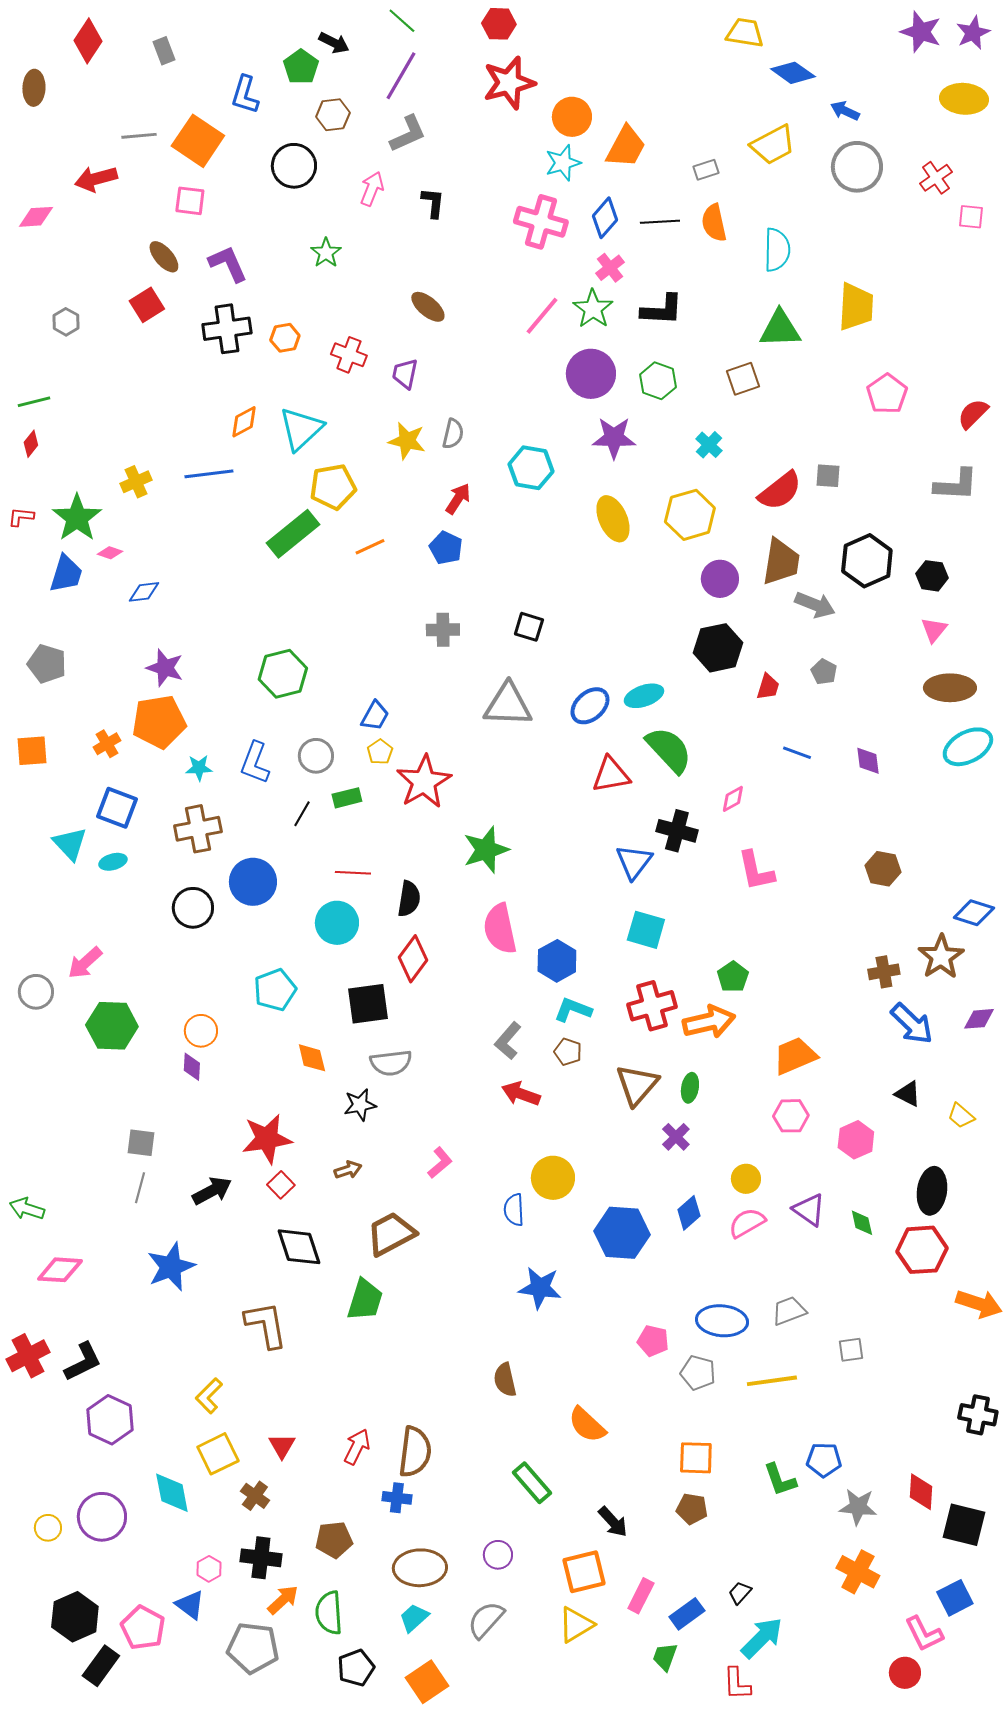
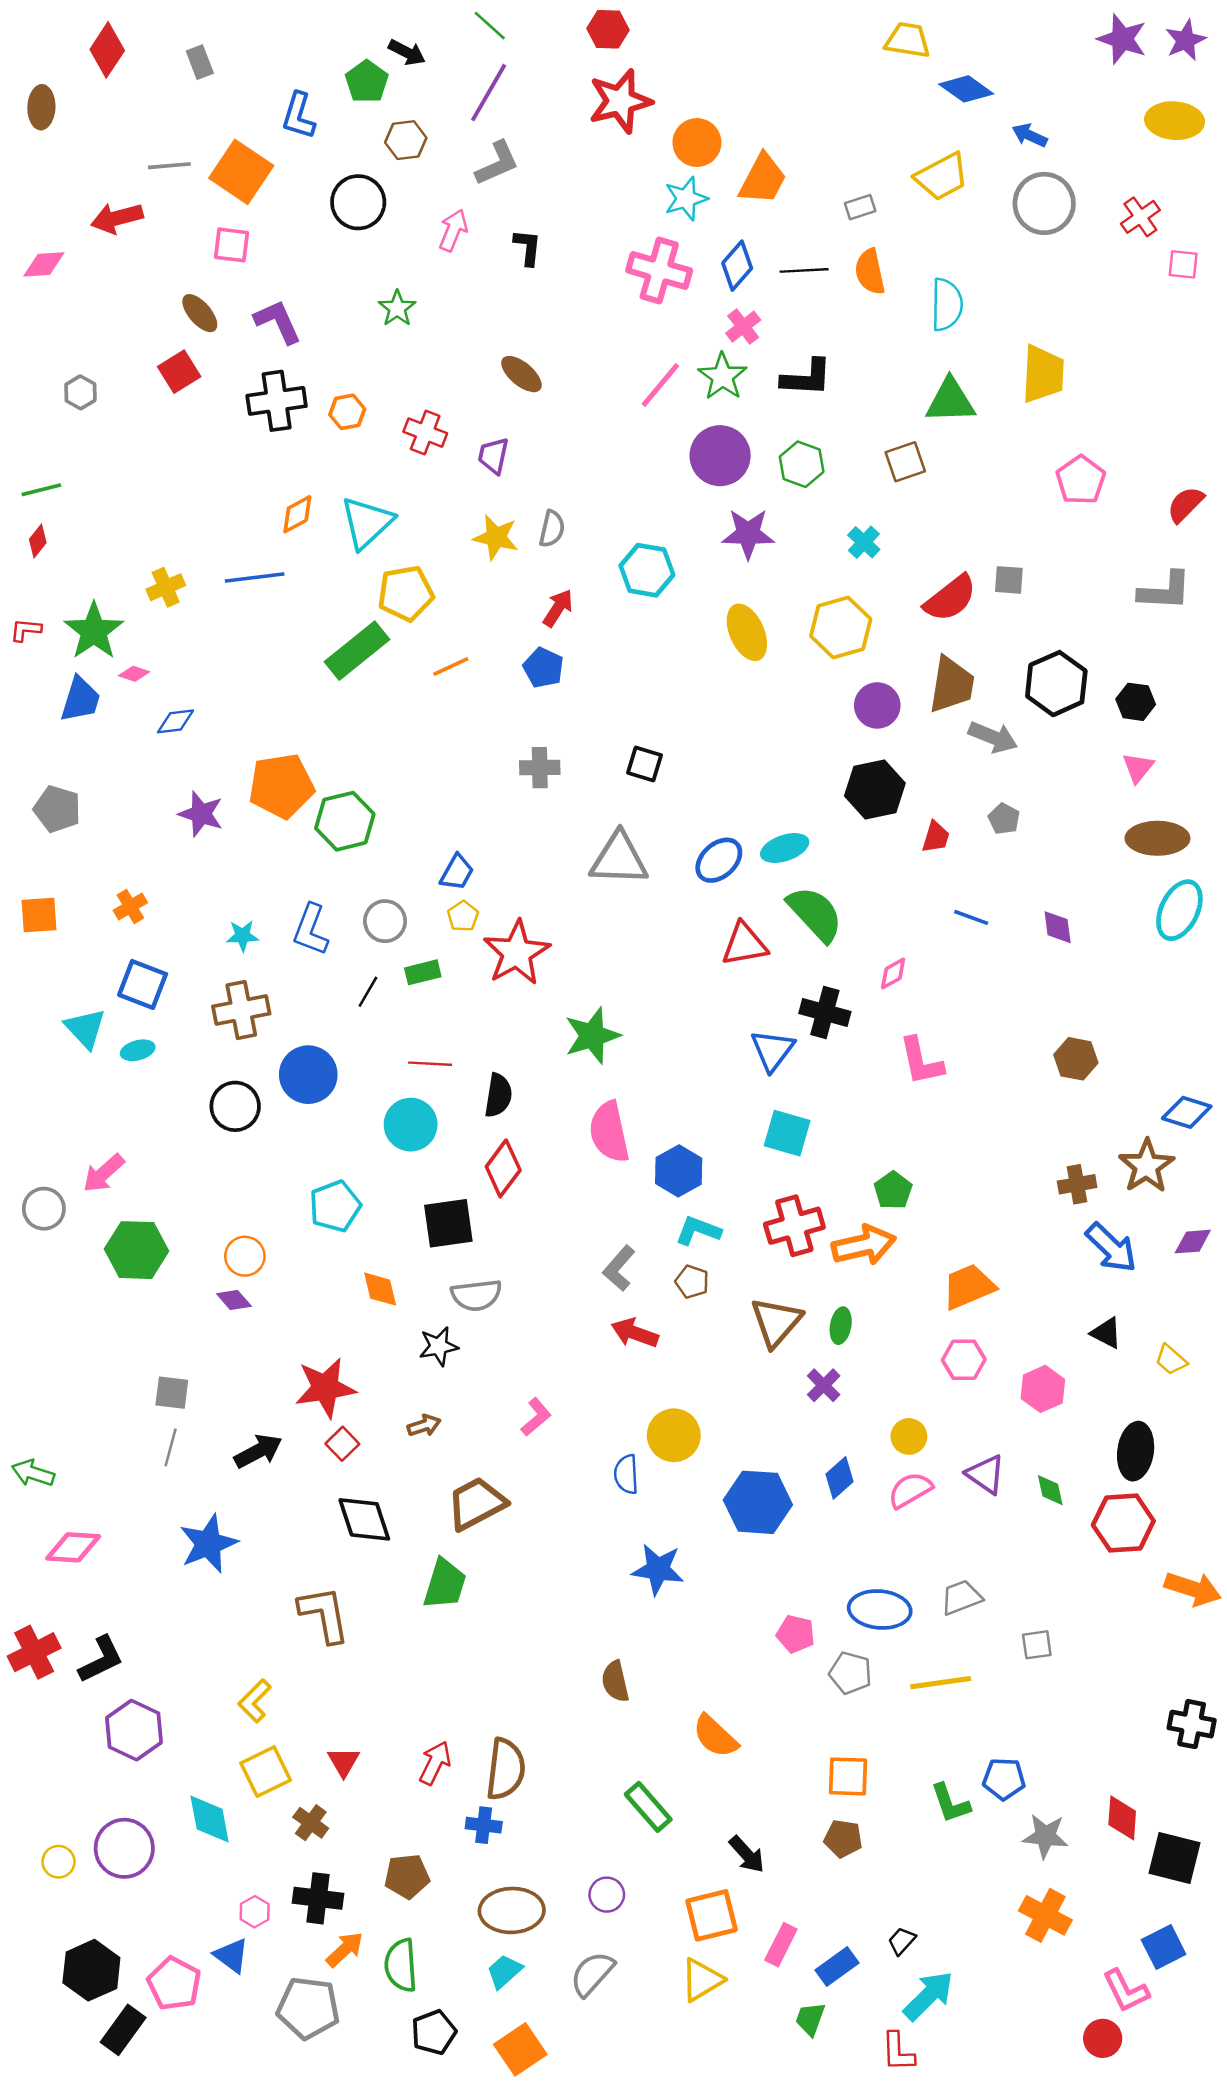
orange pentagon: (159, 722) -> (281, 786), moved
cyan ellipse: (968, 747) -> (1179, 910), turned -36
purple diamond: (192, 1067) -> (234, 1300), turned -44

